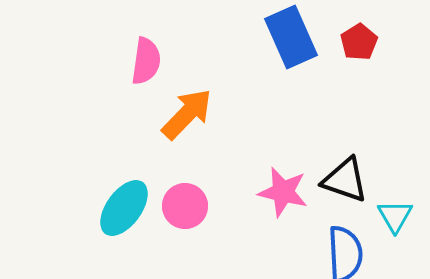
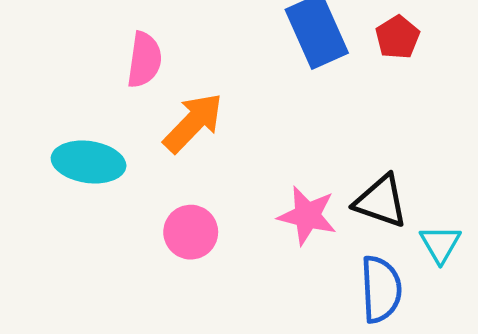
cyan ellipse: (124, 208) -> (89, 162), moved, turned 62

